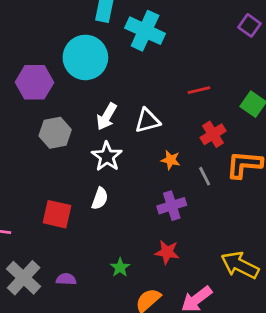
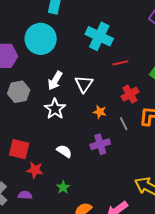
cyan cross: (145, 31) -> (99, 36), moved
white triangle: (147, 121) -> (84, 84), turned -42
white semicircle: (100, 198) -> (64, 151), moved, turned -77
red star: (167, 252) -> (35, 170), moved

